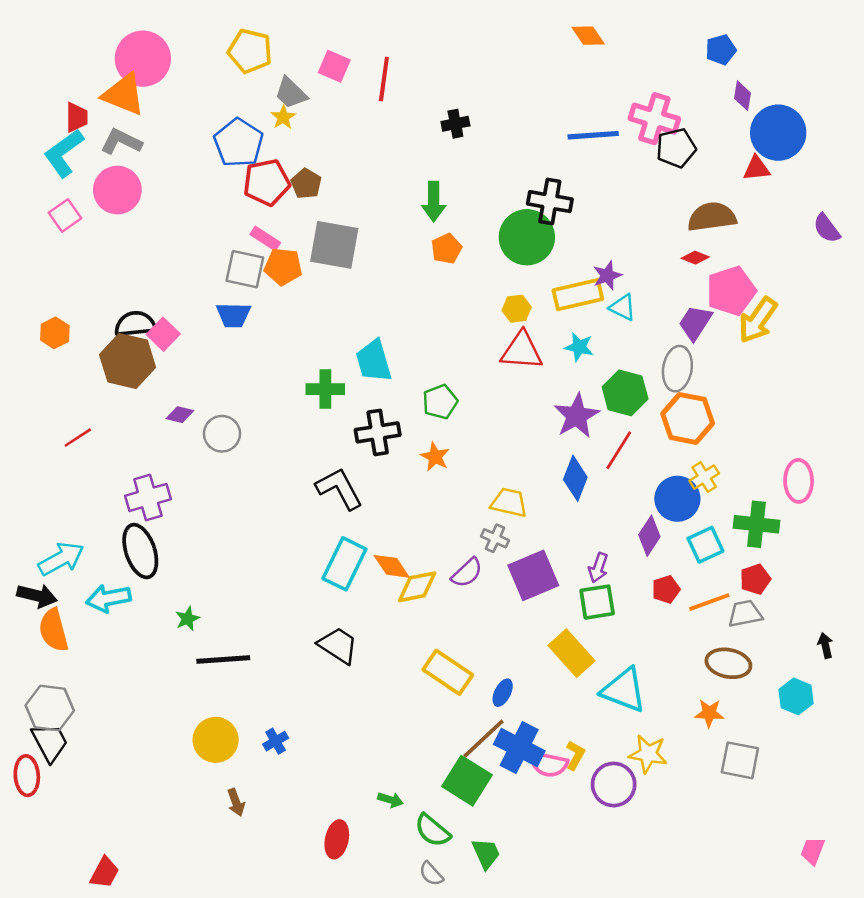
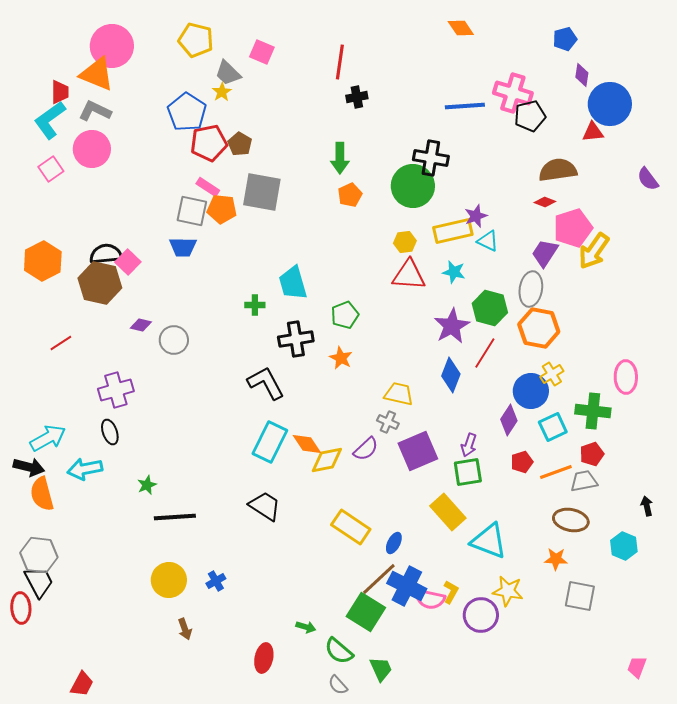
red line: (384, 79) -> (340, 62), moved
orange hexagon: (55, 333) -> (43, 261), size x1.6
green cross: (325, 389) -> (255, 305), size x0.7
black ellipse: (140, 551) -> (110, 432), size x0.6

